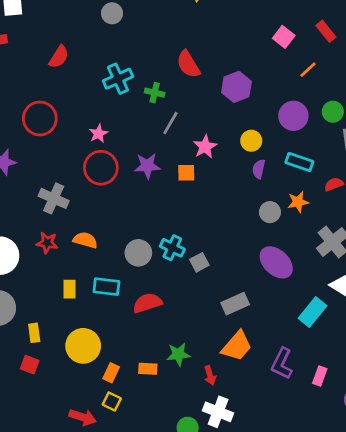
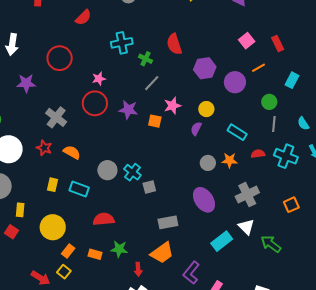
purple circle: (293, 116) -> (235, 82), moved
purple semicircle: (259, 169) -> (196, 129), moved
red semicircle: (147, 303) -> (104, 219), moved

